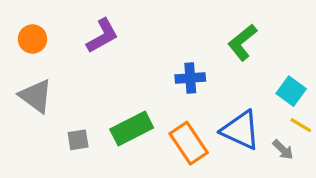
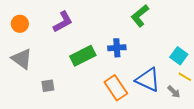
green L-shape: (242, 42) -> (140, 16), moved
green rectangle: (132, 128) -> (83, 56), moved

